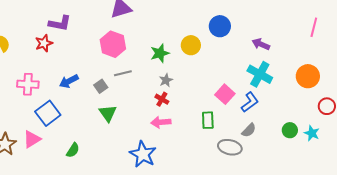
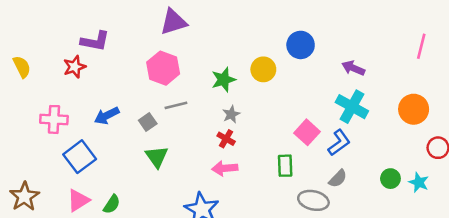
pink triangle: (32, 139) -> (78, 200), moved

